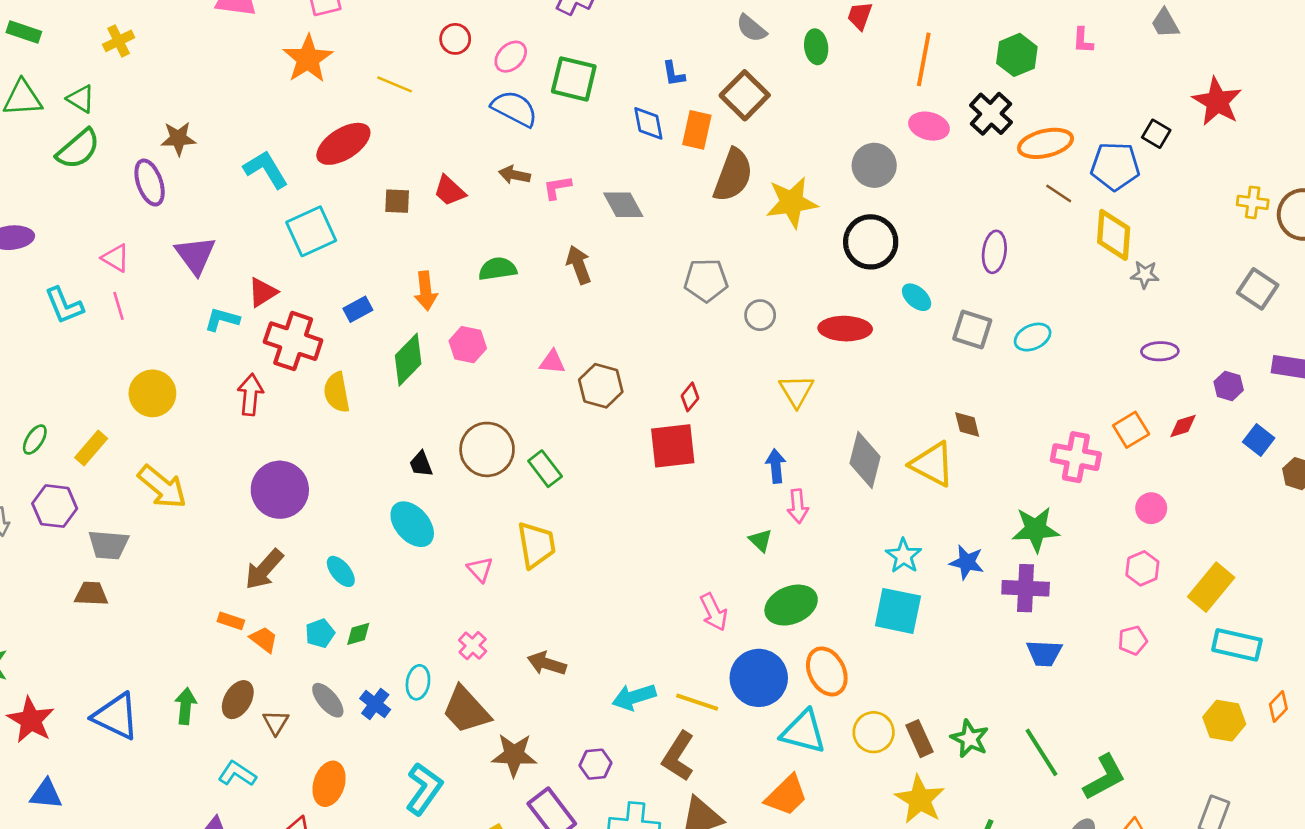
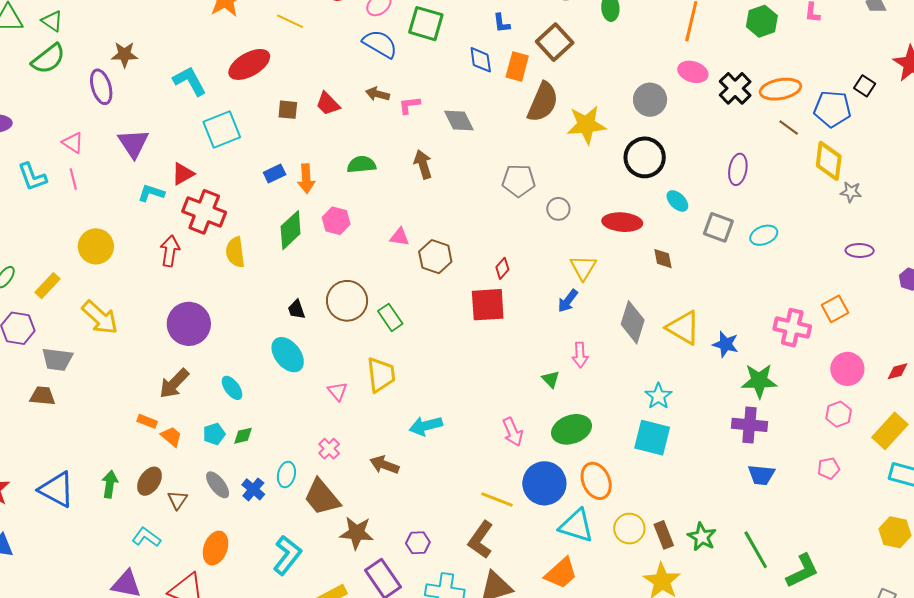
black cross: (991, 114) -> (735, 88), moved
blue rectangle: (358, 309) -> (275, 174), moved
brown diamond: (967, 424) -> (663, 259), moved
red diamond: (1183, 426) -> (898, 371), moved
blue arrow: (776, 466) -> (568, 301), moved, turned -140
pink circle: (1151, 508) -> (847, 369), size x1.4
blue star: (967, 562) -> (726, 344), moved
cyan arrow: (634, 697) -> (426, 426), moved

